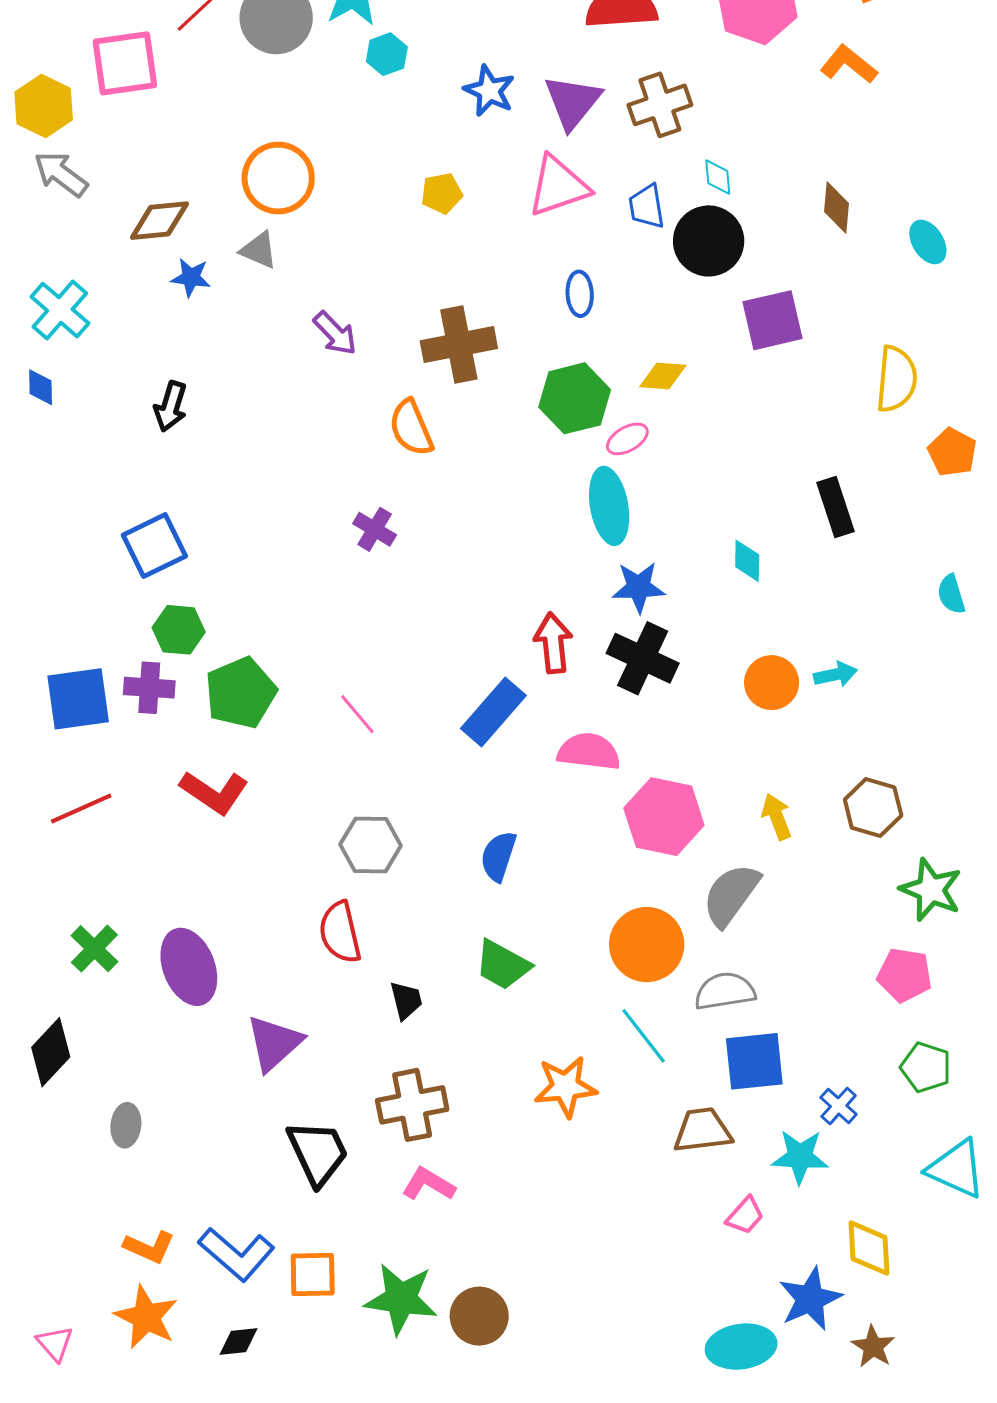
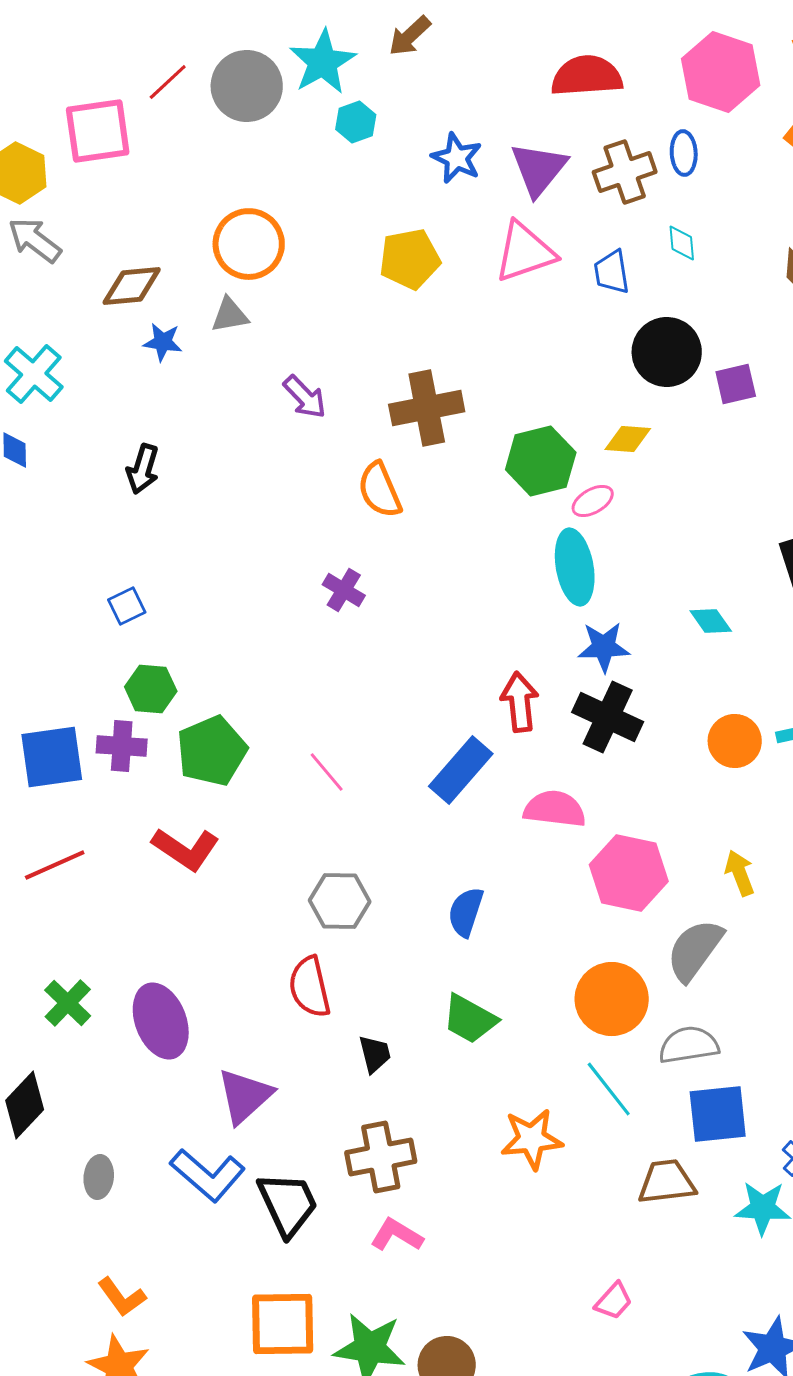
yellow pentagon: (442, 193) -> (410, 259), size x1.5
black circle: (709, 241) -> (667, 352), moved
gray triangle: (259, 250) -> (230, 315), turned -33
blue ellipse: (580, 294) -> (684, 153), moved
purple square: (773, 320) -> (736, 384), size x0.7
blue square: (154, 546) -> (127, 606), size x0.6
cyan diamond: (747, 561) -> (711, 621), turned -36
pink trapezoid: (745, 1216) -> (614, 1301), moved
orange L-shape: (149, 1247) -> (122, 1297), turned 30
blue L-shape: (237, 1254) -> (208, 1175), moved
orange square: (313, 1274) -> (283, 1324), size x1.4

